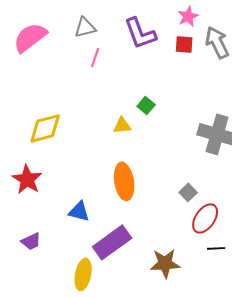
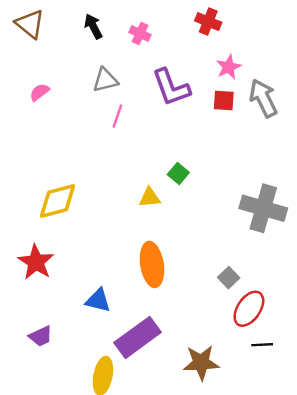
pink semicircle: (30, 37) -> (39, 92), size x0.5

